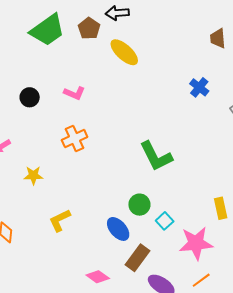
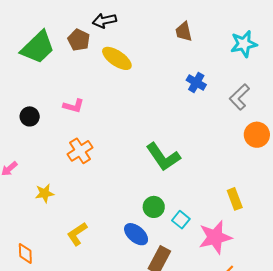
brown trapezoid: (218, 38) -> (184, 32), moved

